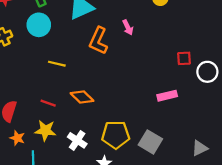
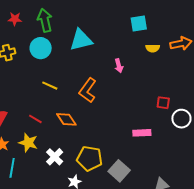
orange L-shape: (98, 41) -> (88, 90), moved

